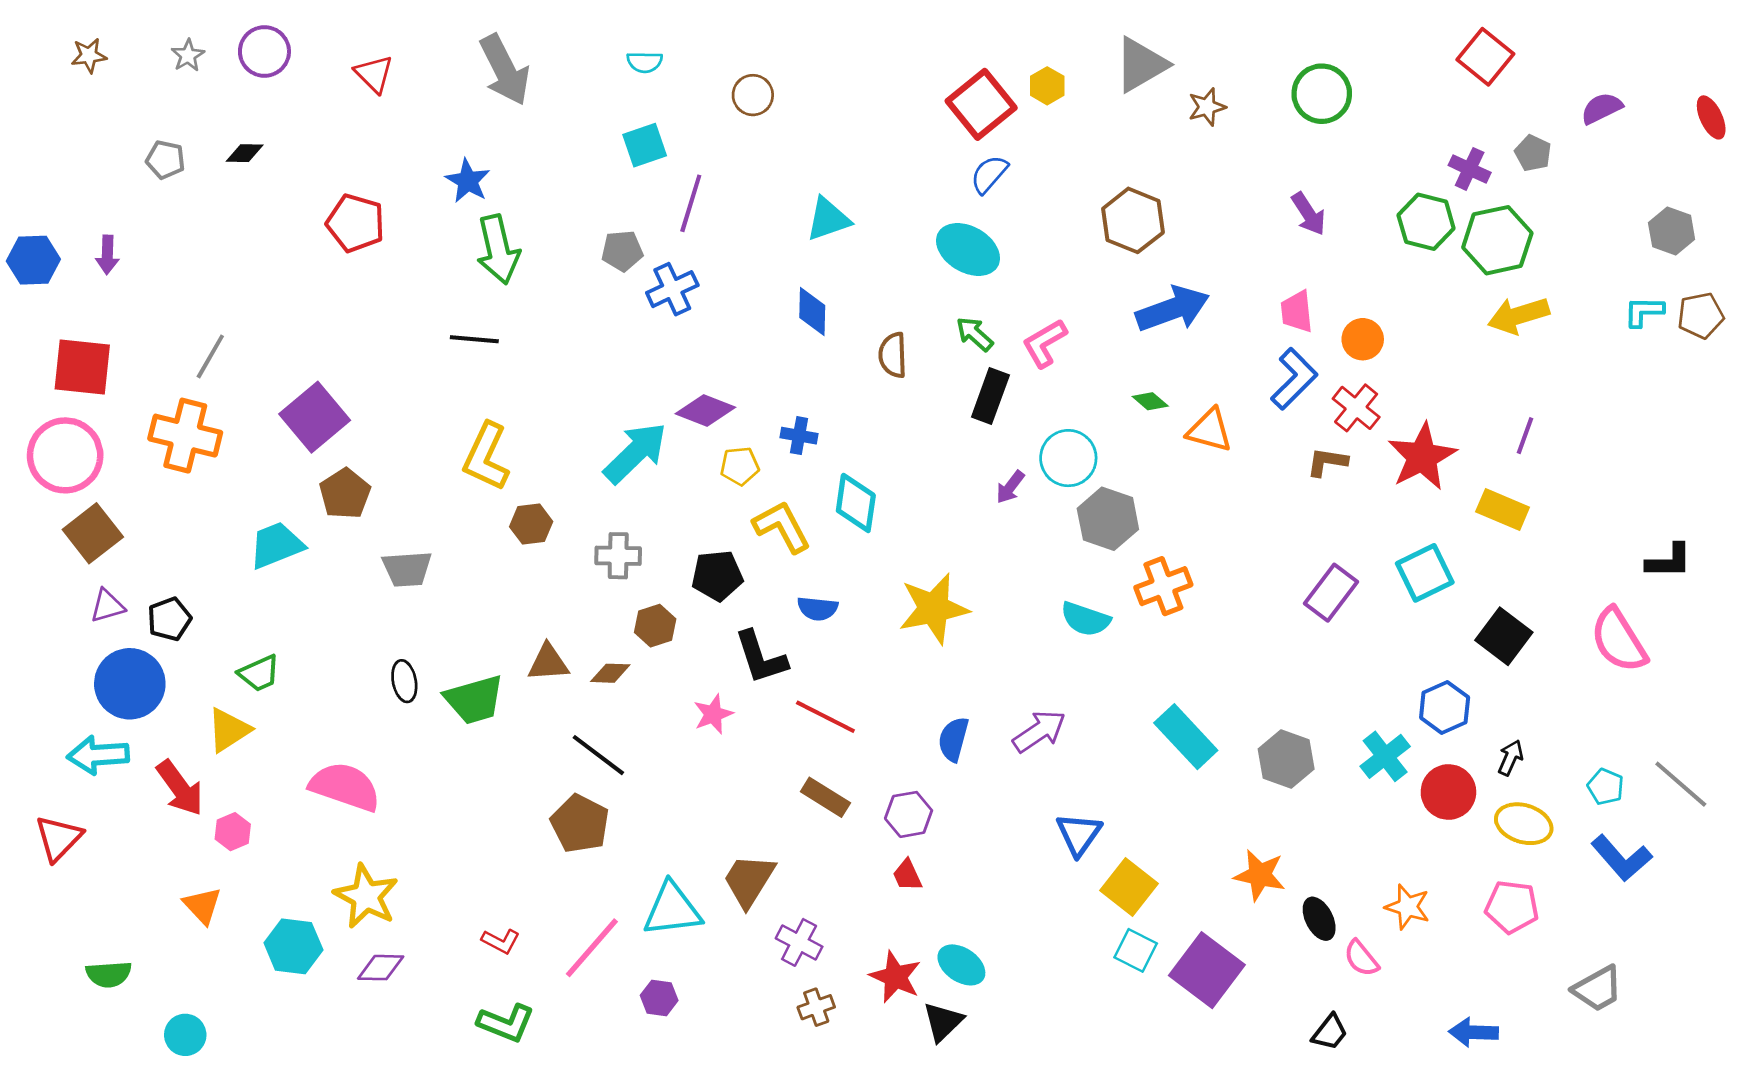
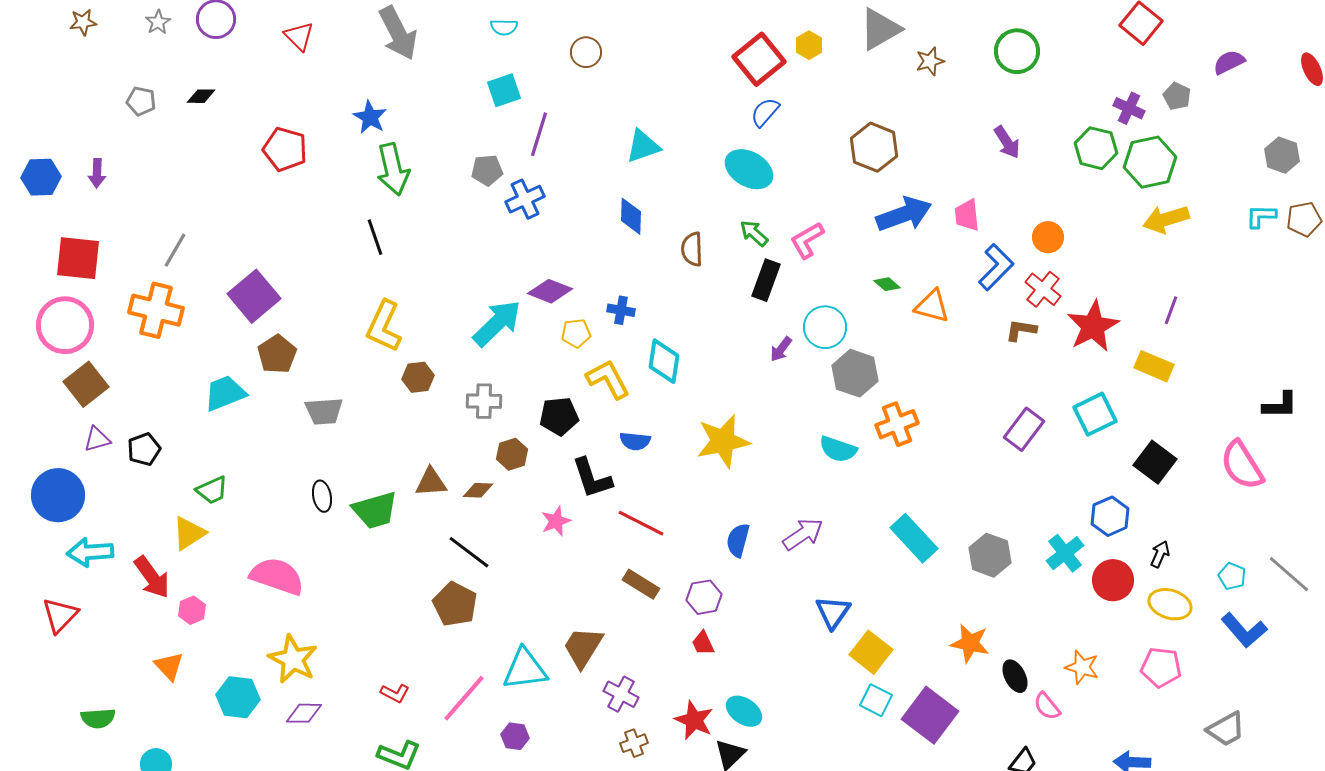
pink trapezoid: (1297, 312) -> (967, 215), moved
black line: (474, 339) -> (375, 237), turned 66
blue circle: (130, 684) -> (58, 495), moved

